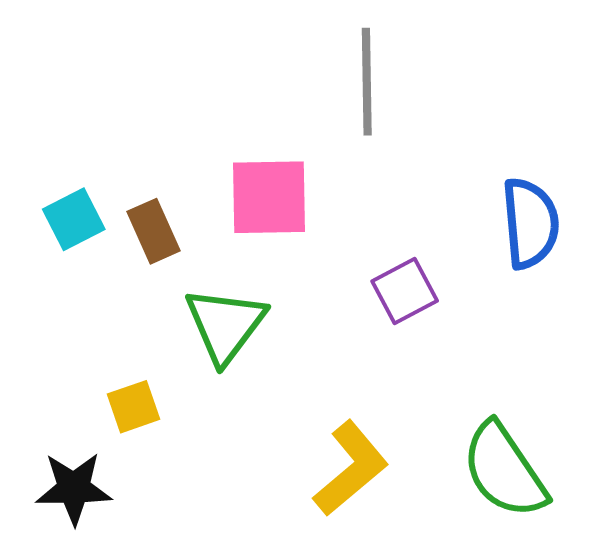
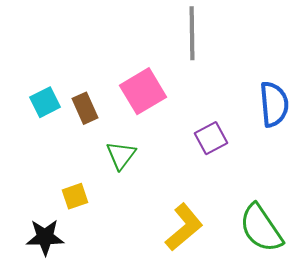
pink square: (269, 197) -> (143, 91), turned -30
green triangle: (225, 325) -> (121, 155), size x0.7

